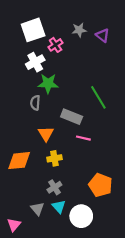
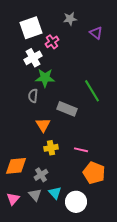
gray star: (79, 30) -> (70, 19), moved
pink line: (83, 138) -> (81, 150), moved
orange diamond: (19, 161) -> (16, 166), moved
gray cross: (54, 187) -> (41, 175), moved
pink triangle: (14, 225) -> (13, 199), moved

